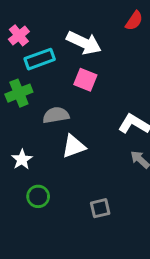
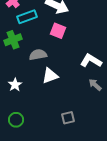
green circle: (38, 196) -> (16, 120), moved

